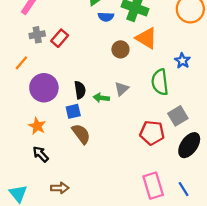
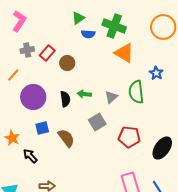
brown circle: (120, 49) -> (67, 63), moved
gray triangle: (122, 89) -> (111, 97), moved
green arrow: (101, 98) -> (84, 94), moved
blue square: (73, 111) -> (42, 128), moved
gray square: (178, 116) -> (97, 122), moved
orange star: (37, 126) -> (12, 138), moved

